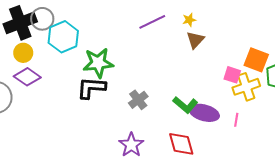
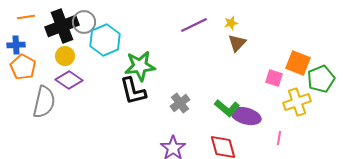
yellow cross: (246, 87) -> (297, 102), moved
black L-shape: (91, 88) -> (133, 91), turned -108
pink line: (236, 120) -> (279, 138), moved

